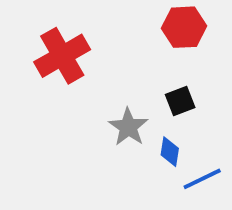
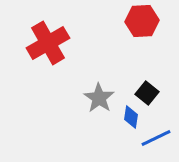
black square: (180, 101) -> (147, 93), moved, turned -30

